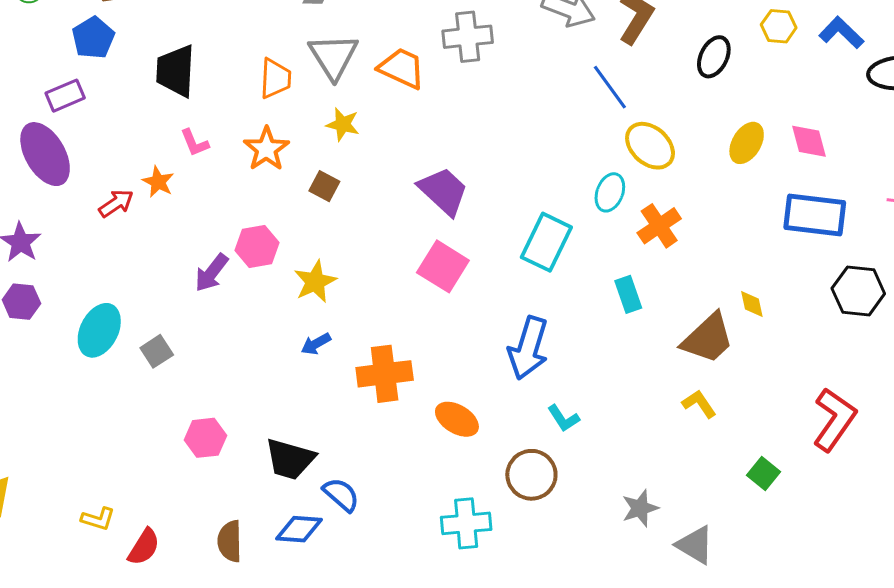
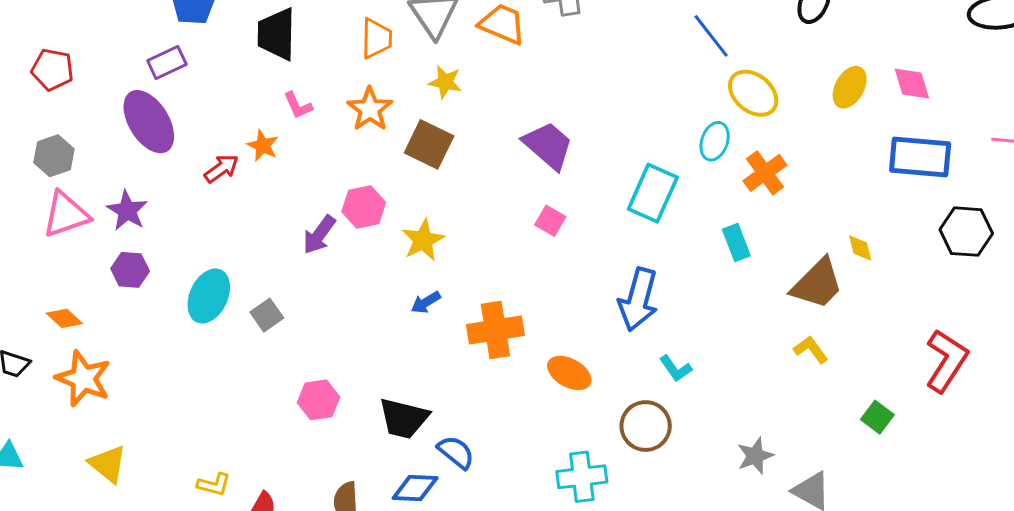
brown square: (324, 186) -> (429, 144), size x1.6
pink square: (443, 266) -> (550, 221), size x0.6

